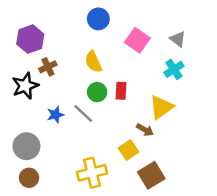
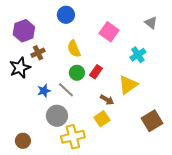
blue circle: (98, 19) -> (66, 15), moved
gray triangle: (178, 39) -> (151, 23), moved
red rectangle: (121, 91) -> (96, 72), turned 32
brown arrow: (145, 130) -> (107, 100), moved
gray circle: (26, 146) -> (57, 116), moved
brown square: (151, 175) -> (152, 121), moved

